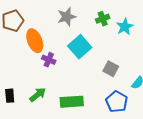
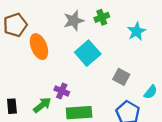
green cross: (103, 19) -> (102, 17), moved
purple cross: (49, 60) -> (62, 91), moved

